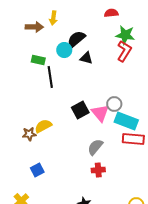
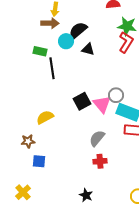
brown arrow: (34, 27) -> (50, 23), moved
brown star: (29, 134) -> (28, 141), moved
blue square: (37, 170) -> (39, 161), turned 32

